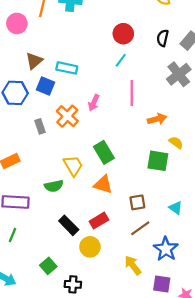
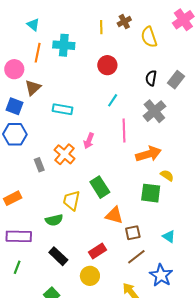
red circle: (123, 34) -> (107, 65), moved
brown triangle: (34, 61) -> (33, 88), moved
gray cross: (179, 74) -> (154, 111), moved
blue square: (45, 86) -> (14, 106), moved
orange arrow: (157, 119) -> (149, 154), size x1.4
yellow trapezoid: (73, 166) -> (72, 200), turned -135
orange triangle: (103, 184) -> (114, 215), moved
black rectangle: (69, 225) -> (58, 256), moved

